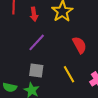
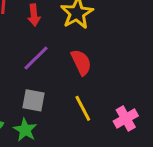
red semicircle: (80, 45) -> (81, 62), moved

